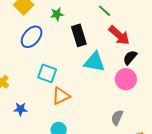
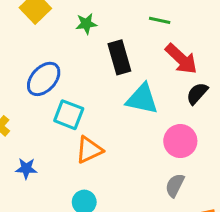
green line: (104, 11) -> (160, 20), turned -32
blue ellipse: (32, 37) -> (44, 79), moved
pink circle: (126, 79) -> (180, 141), moved

